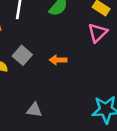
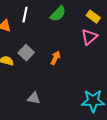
orange arrow: (58, 60) -> (56, 58), turned 112

